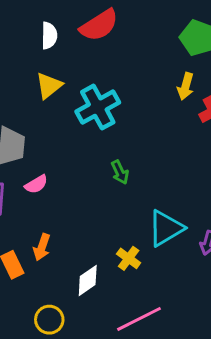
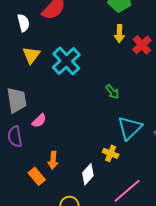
green arrow: (120, 172) -> (112, 92), moved

